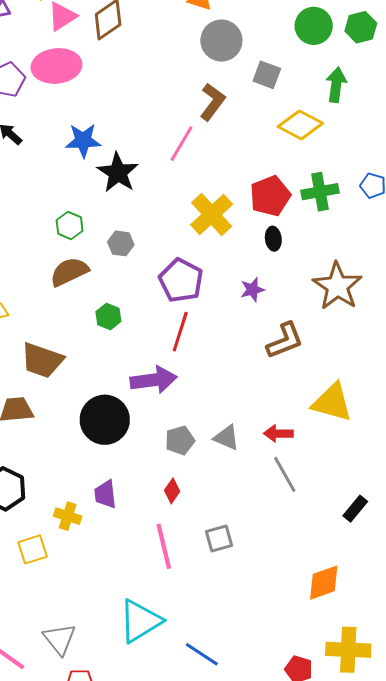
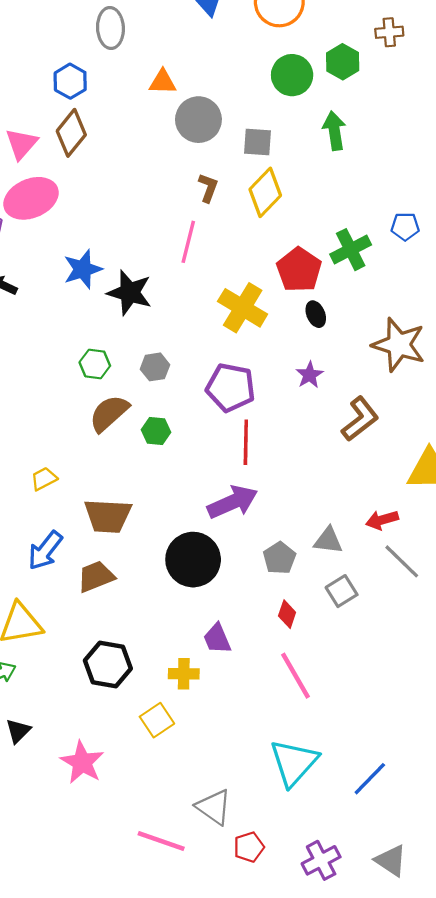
brown L-shape: (212, 102) -> (208, 188), size x0.7
yellow diamond: (300, 125) -> (265, 192), moved, turned -57
green hexagon: (108, 316) -> (156, 431), moved
gray square: (219, 538) -> (342, 591), moved
blue line: (202, 654) -> (370, 779), turned -63

